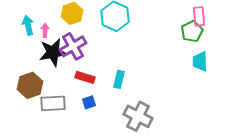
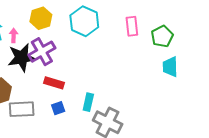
pink rectangle: (199, 16) -> (132, 26), moved
cyan rectangle: (119, 79) -> (88, 102), moved

